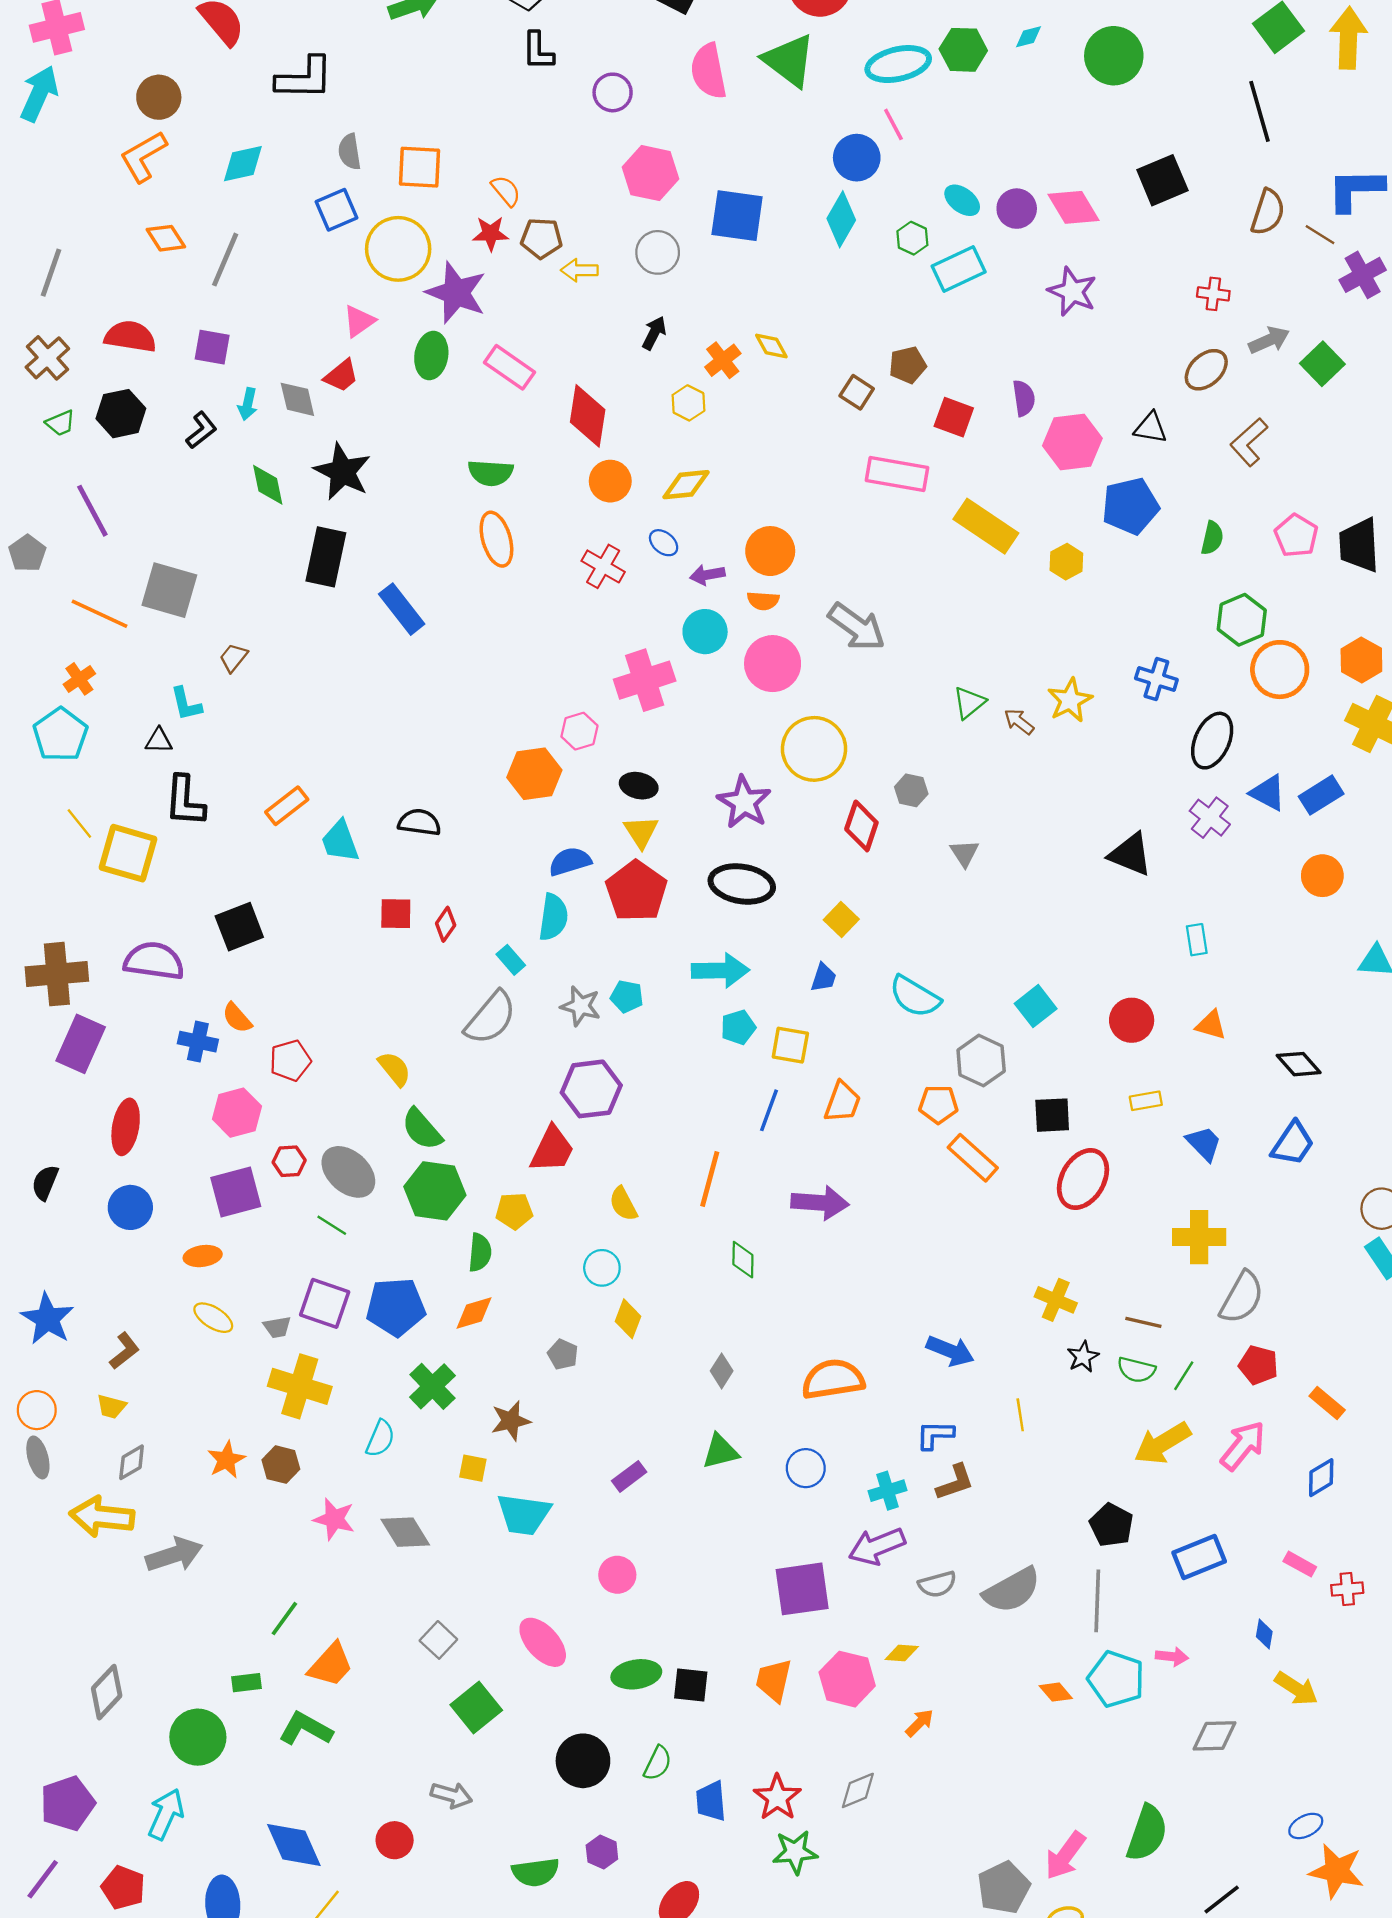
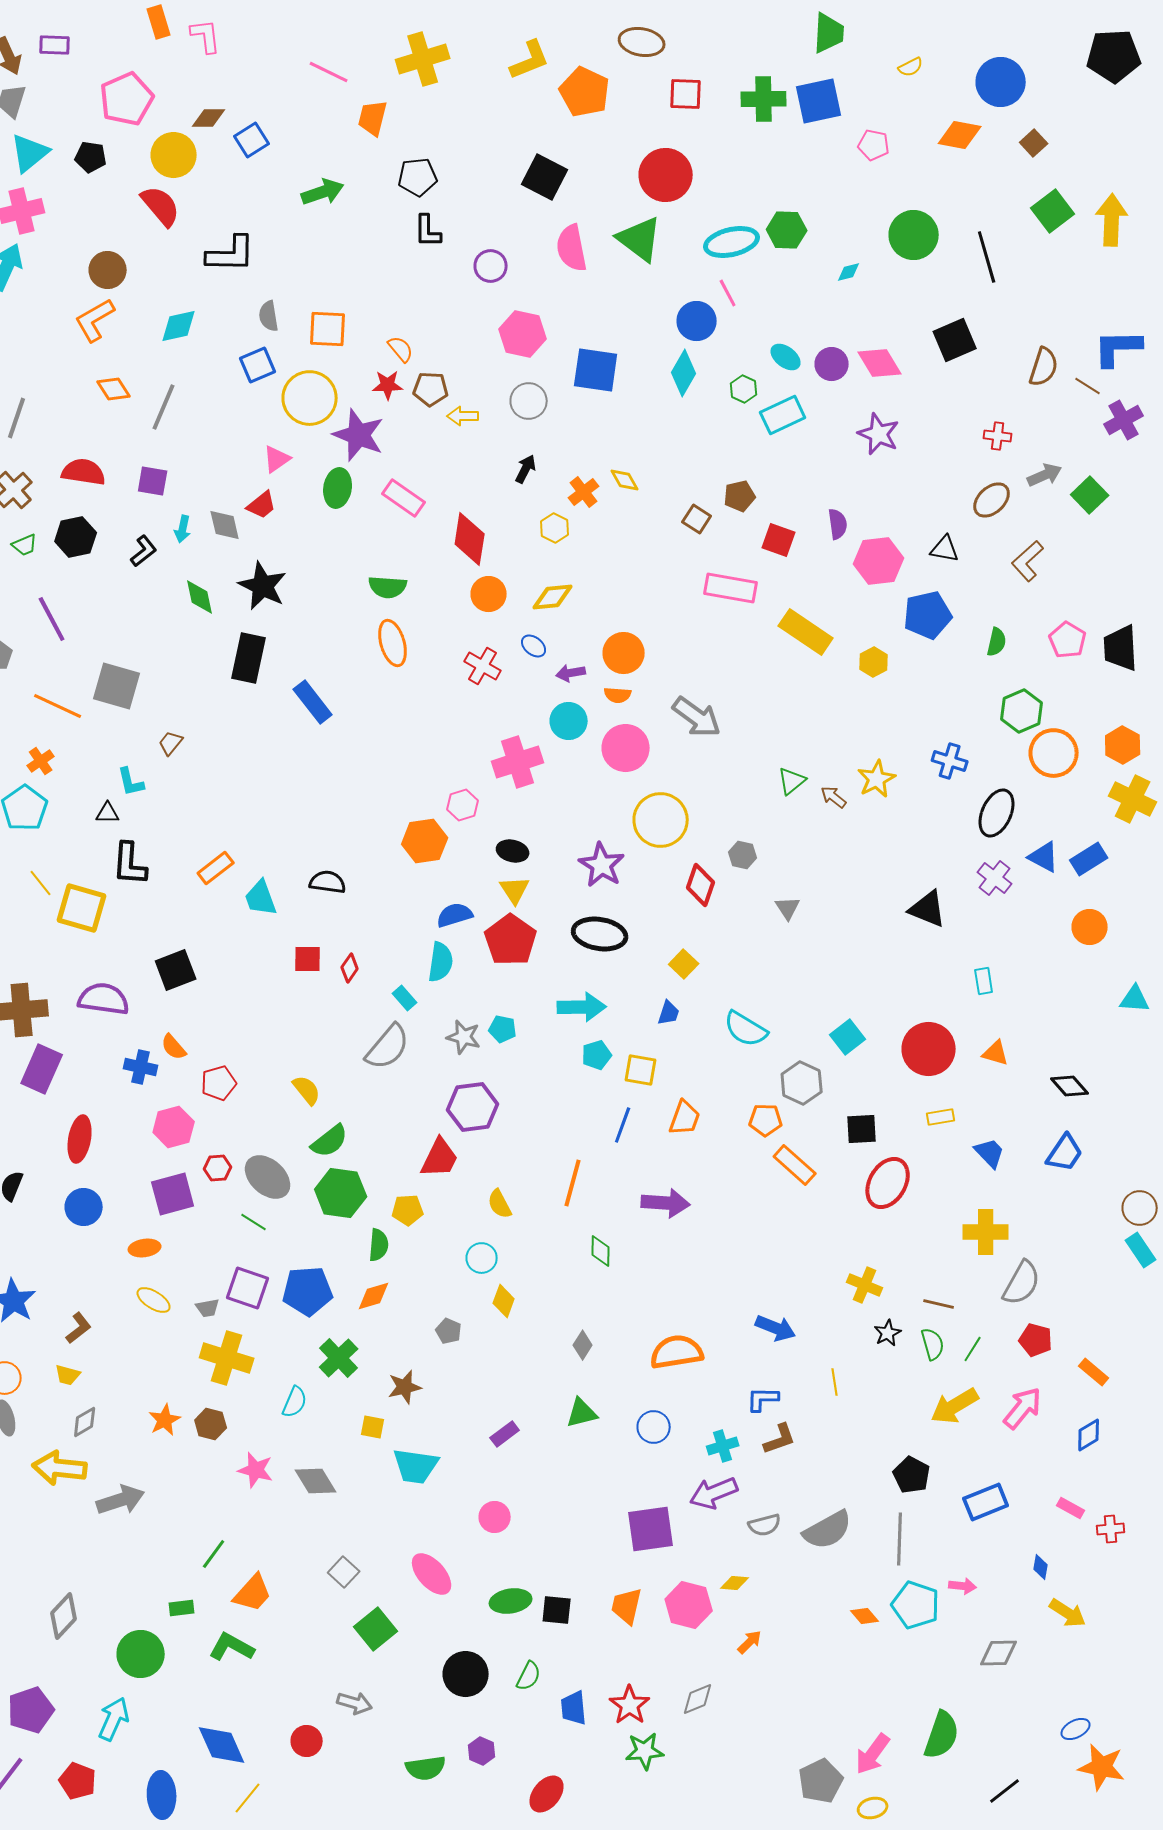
cyan diamond: (1028, 37) -> (849, 272), moved
black line: (1260, 111) -> (987, 257), moved
red circle: (1132, 1020) -> (929, 1049), size x1.4
green semicircle: (422, 1129) -> (330, 1141), turned -87
green semicircle: (1136, 1370) -> (933, 1344), turned -120

